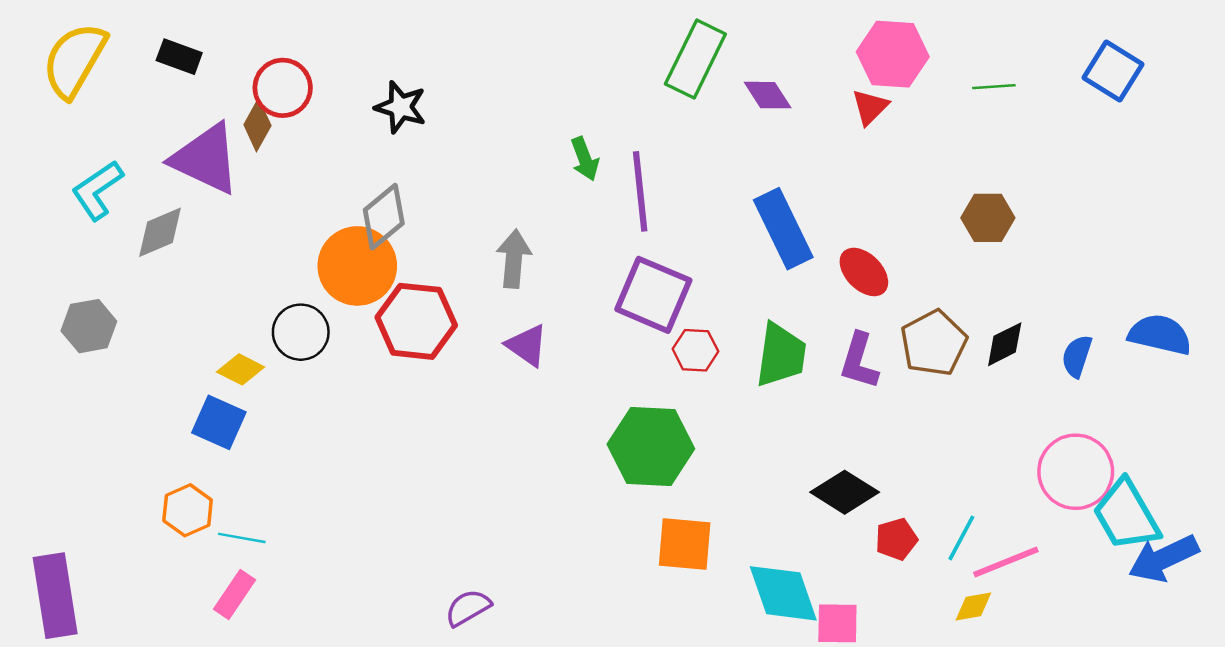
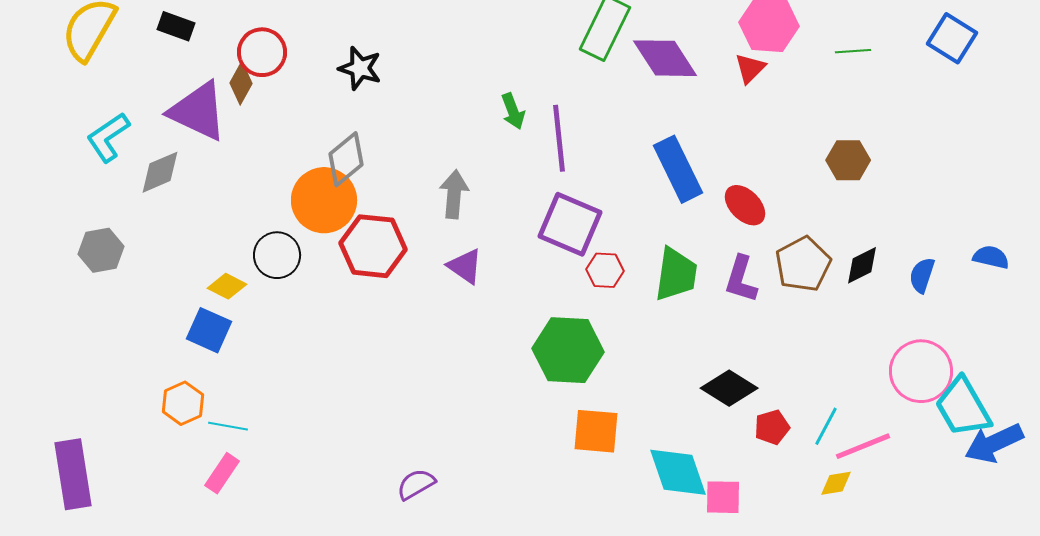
purple diamond: (768, 95) -> (665, 58), size x1.6
blue semicircle: (1160, 335) -> (991, 257), size x0.7

